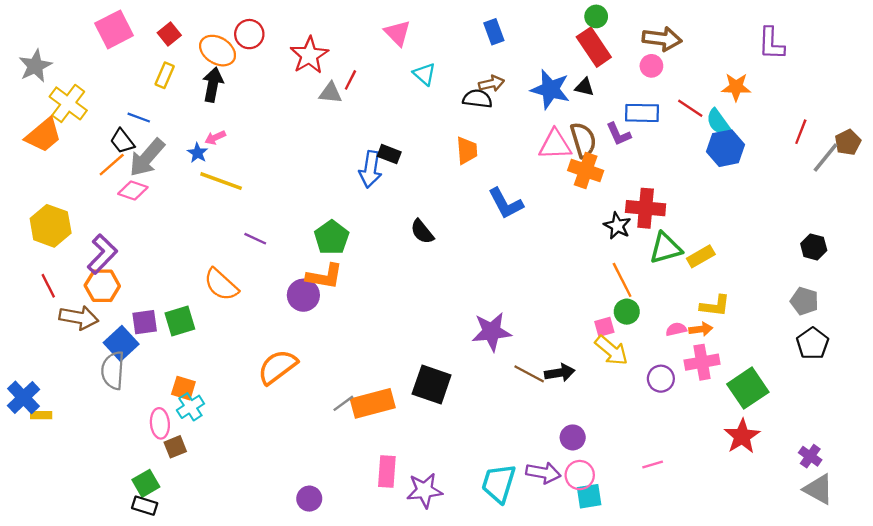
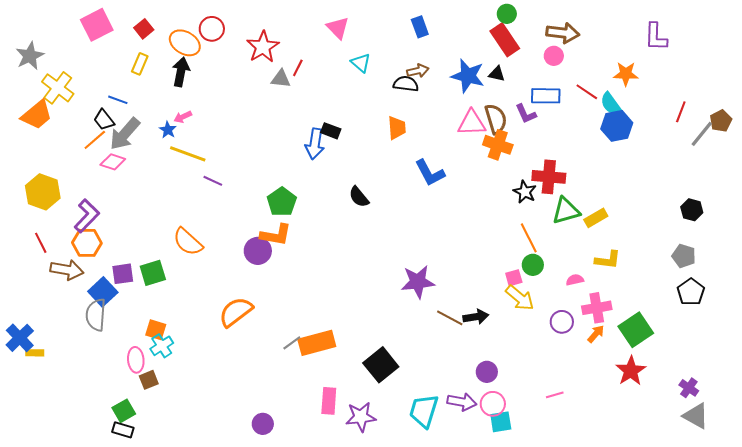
purple line: (255, 239) -> (213, 181), moved
orange arrow: (701, 329) -> (596, 334), moved, turned -42
black square: (432, 385) -> (381, 365), moved, turned 32

